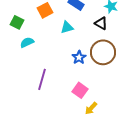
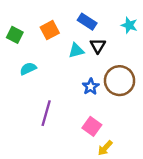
green square: (17, 22) -> (15, 35), moved
black triangle: (101, 23) -> (98, 46), moved, turned 32

